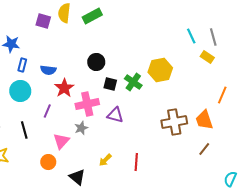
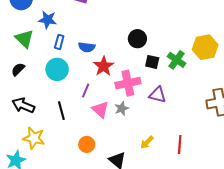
pink triangle: (61, 141) -> (100, 110), moved, turned -30

